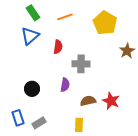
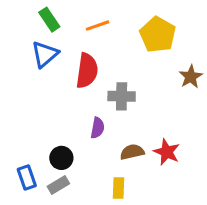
red semicircle: (58, 47) -> (87, 71), size x1.6
black circle: (32, 89) -> (61, 158), moved

